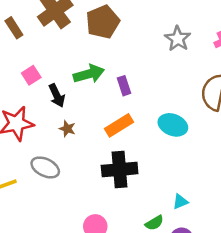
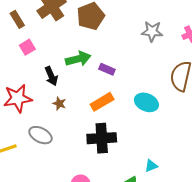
gray star: (178, 39) -> (152, 31), turned -30
pink square: (31, 75) -> (27, 47), moved
purple rectangle: (124, 86) -> (107, 69), turned -49

